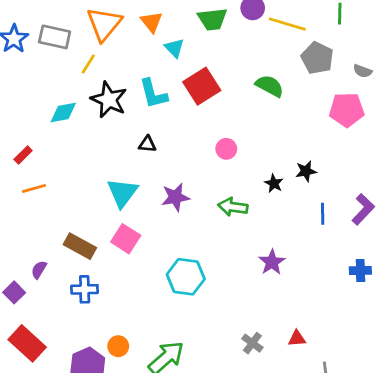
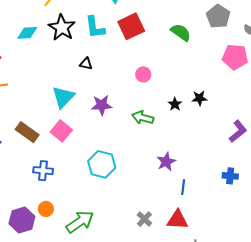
blue line: (323, 214) -> (183, 187), moved
blue cross: (85, 289) -> (43, 171), moved
red triangle: (297, 338) -> (177, 220), size x1.6

